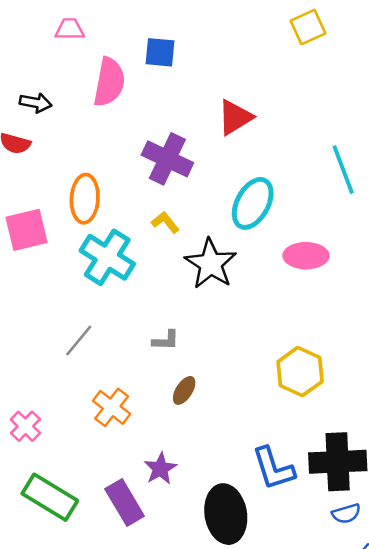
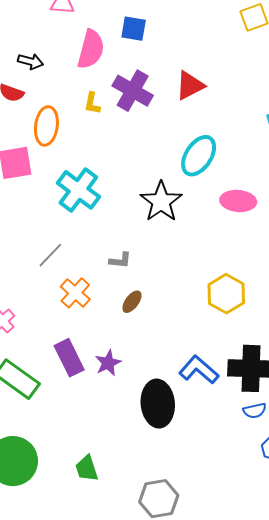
purple cross: (167, 159) -> (133, 91), moved
orange ellipse: (85, 199) -> (46, 126), moved
yellow L-shape: (165, 222) -> (92, 103), moved, turned -135
orange cross: (112, 407) -> (75, 293), moved
blue L-shape: (273, 468) -> (199, 370), turned 144
purple rectangle: (125, 502) -> (69, 358), moved

